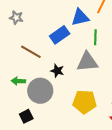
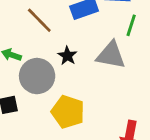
yellow pentagon: (85, 102) -> (68, 112), moved

